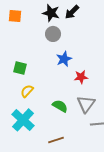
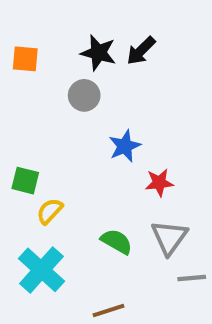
gray circle: (53, 34) -> (84, 95), moved
green square: (20, 68) -> (25, 181), moved

